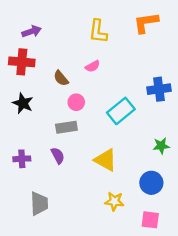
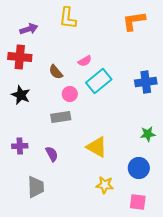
yellow L-shape: (98, 31) -> (68, 18), moved
cyan rectangle: (121, 111) -> (99, 81), moved
purple semicircle: (58, 156) -> (52, 154), moved

